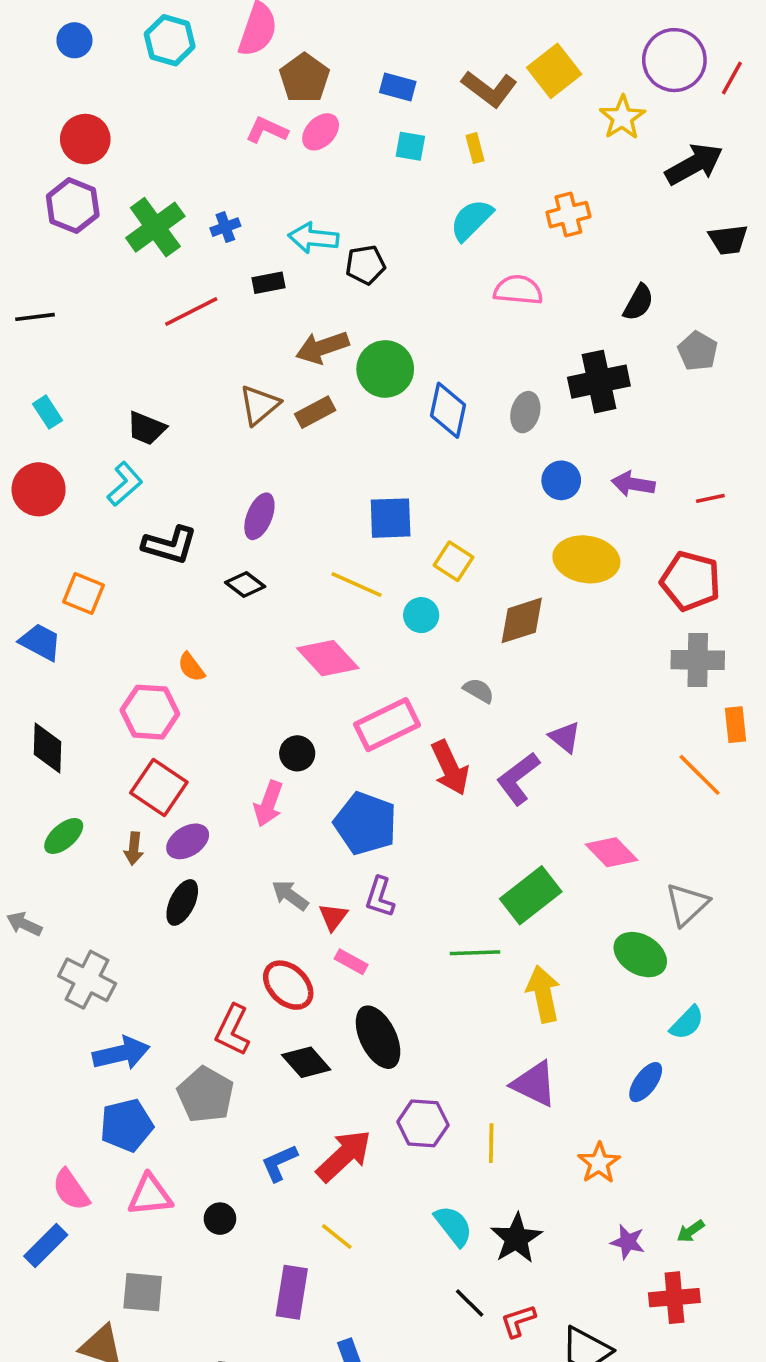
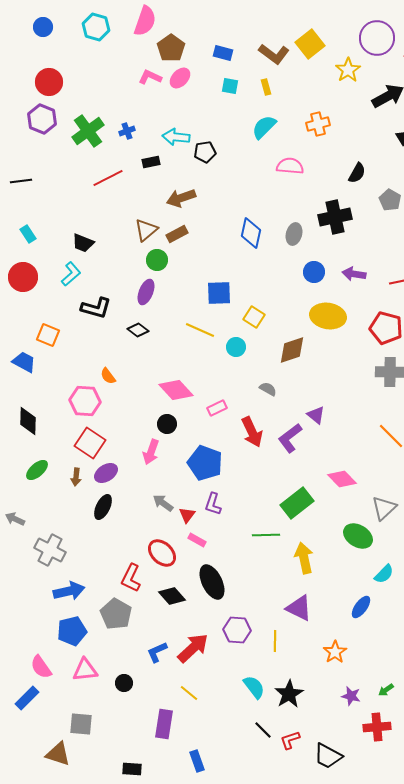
green circle: (385, 369) -> (157, 260), moved, size x0.7
pink diamond: (328, 658) -> (176, 390), moved
pink rectangle: (387, 725) -> (217, 408), size x0.6

